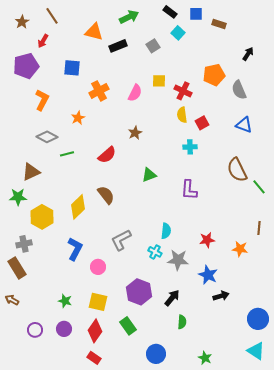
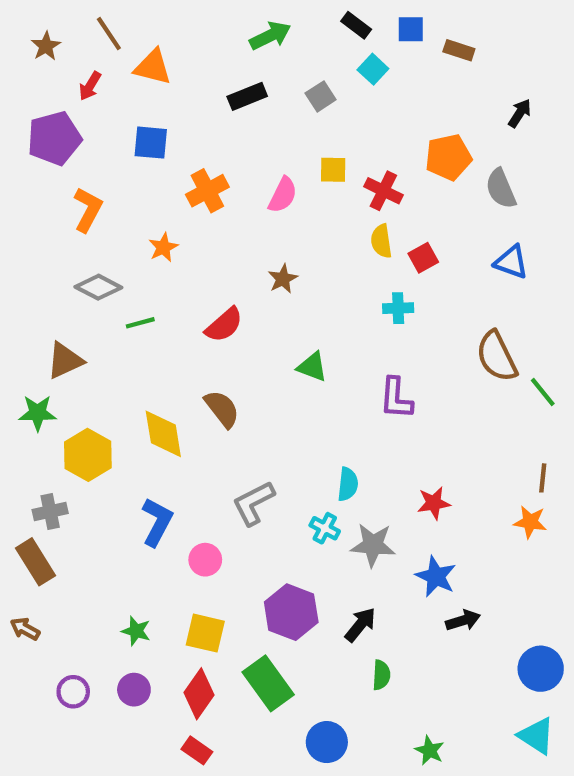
orange triangle: (94, 32) -> (153, 67), moved
green triangle: (149, 175) -> (312, 367), turned 42
yellow diamond: (78, 207) -> (163, 434), turned -55
orange star: (240, 249) -> (530, 522), moved
green rectangle: (128, 326) -> (268, 683), size x1.4

